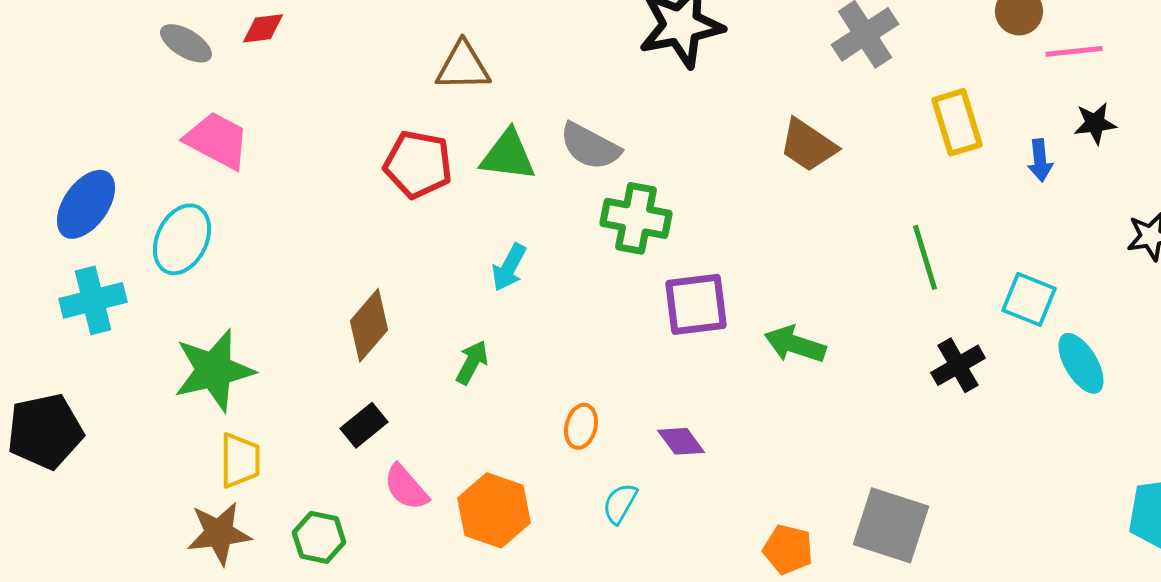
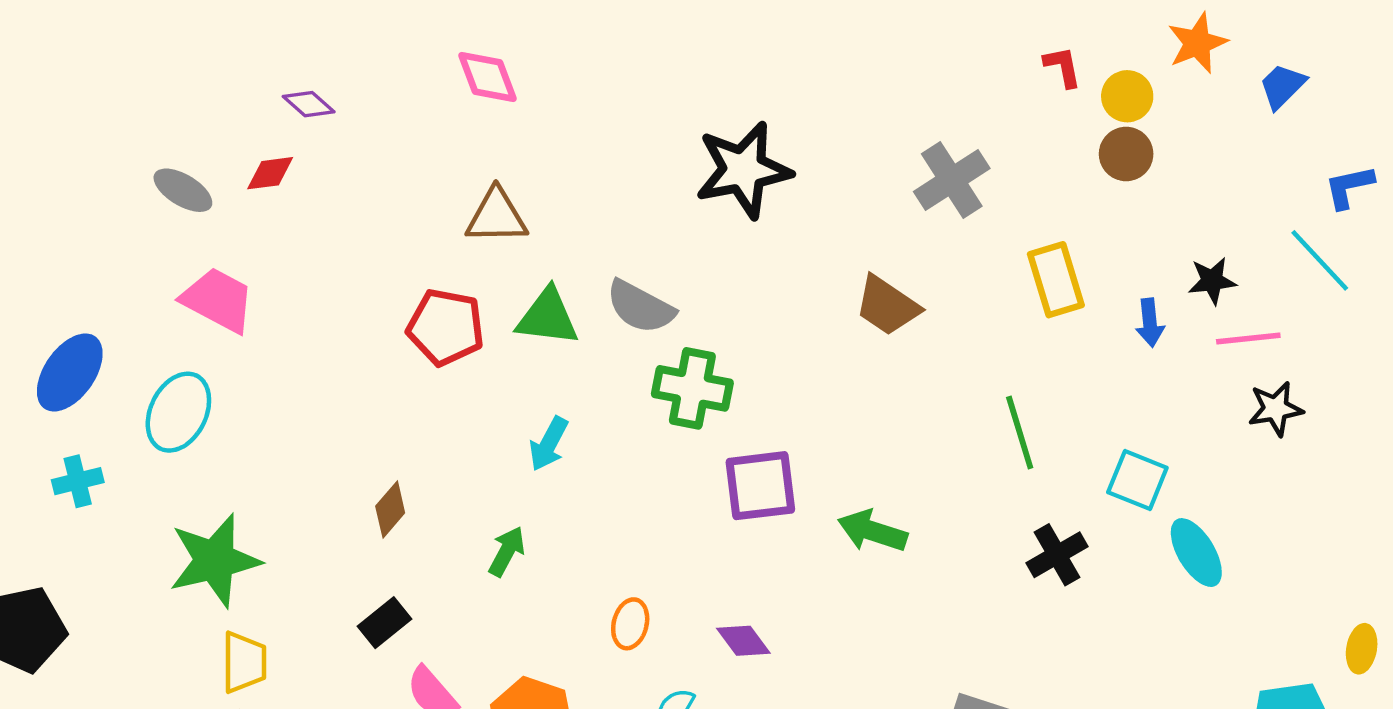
pink line: (1074, 51) -> (1248, 339), moved
cyan cross: (93, 300) -> (78, 481), size x0.7
brown diamond: (369, 325) -> (390, 509), size x0.7

